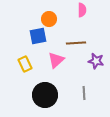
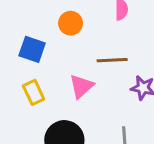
blue square: (38, 36) -> (32, 49), moved, turned 30

